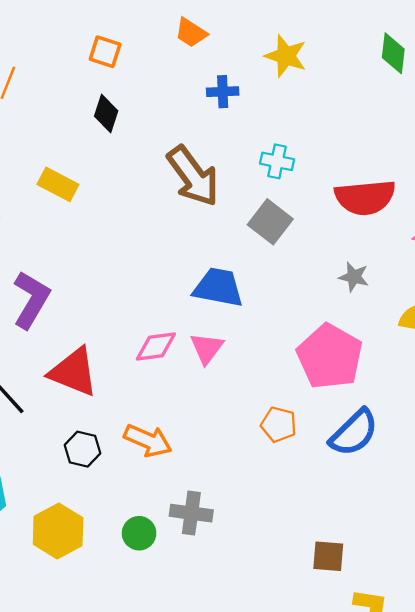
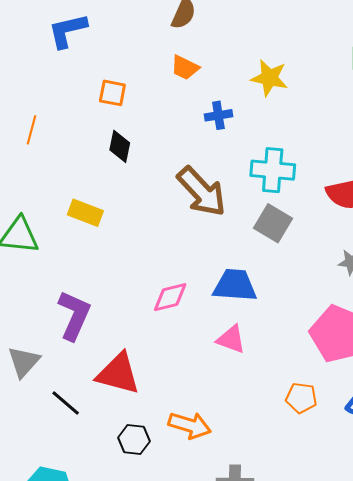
cyan cross: (277, 161) -> (273, 170), size x1.5
pink diamond: (156, 347) -> (170, 297), moved
pink triangle: (207, 348) -> (231, 339), turned -40

